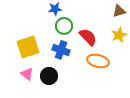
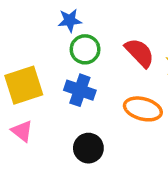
red semicircle: (88, 37) -> (139, 53), moved
black circle: (49, 76) -> (88, 148), moved

